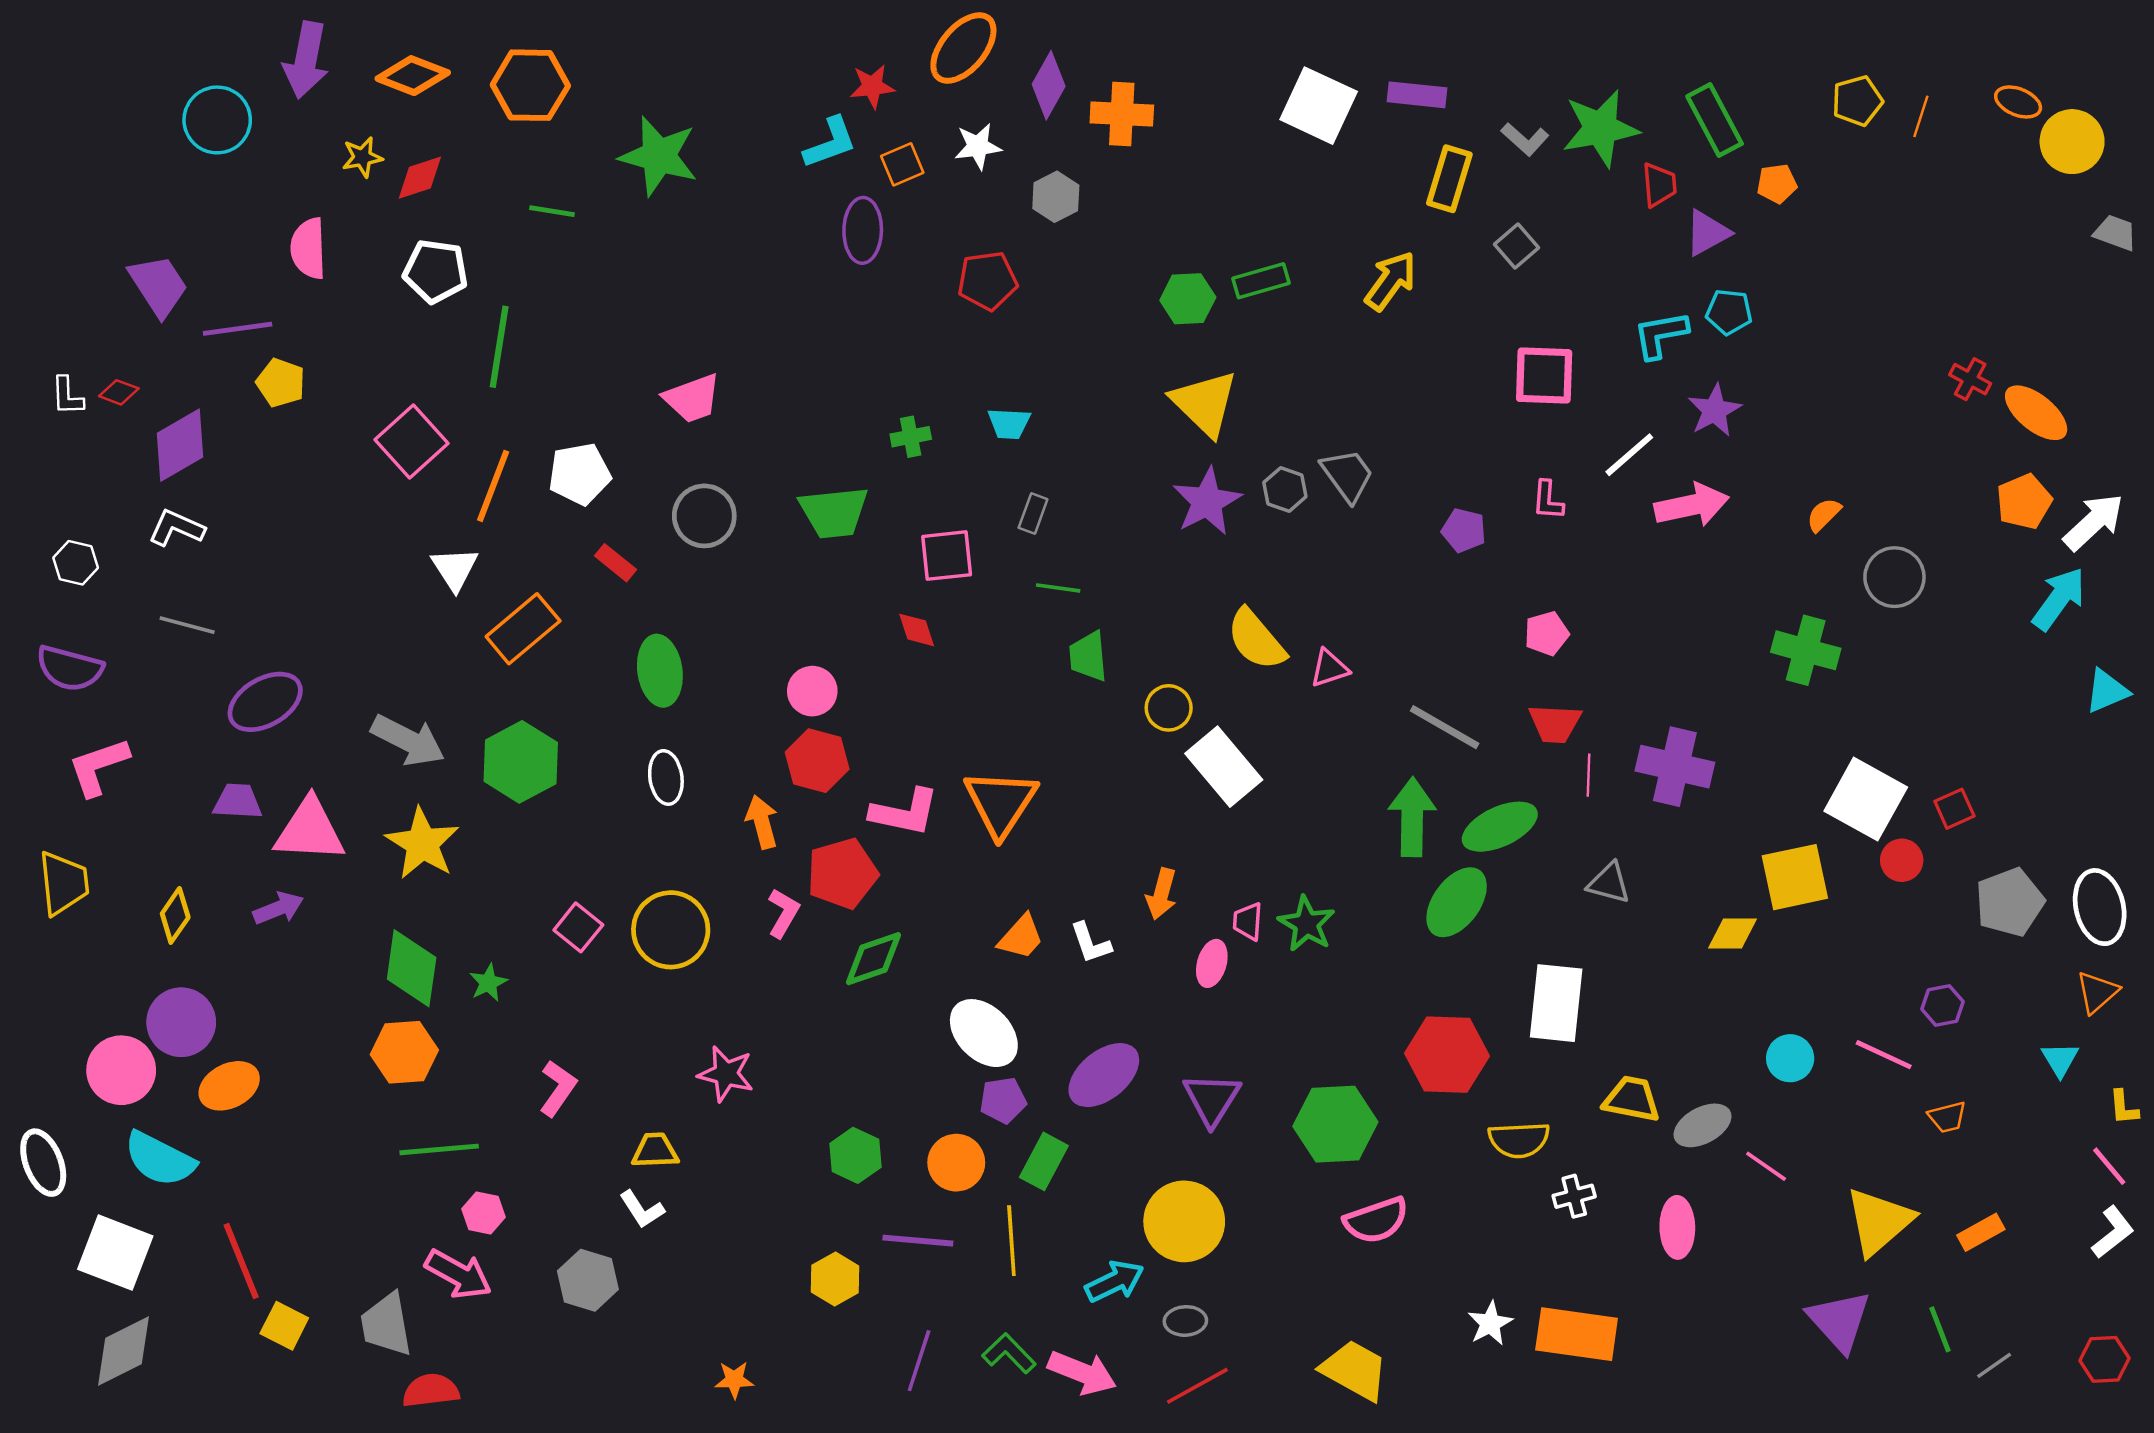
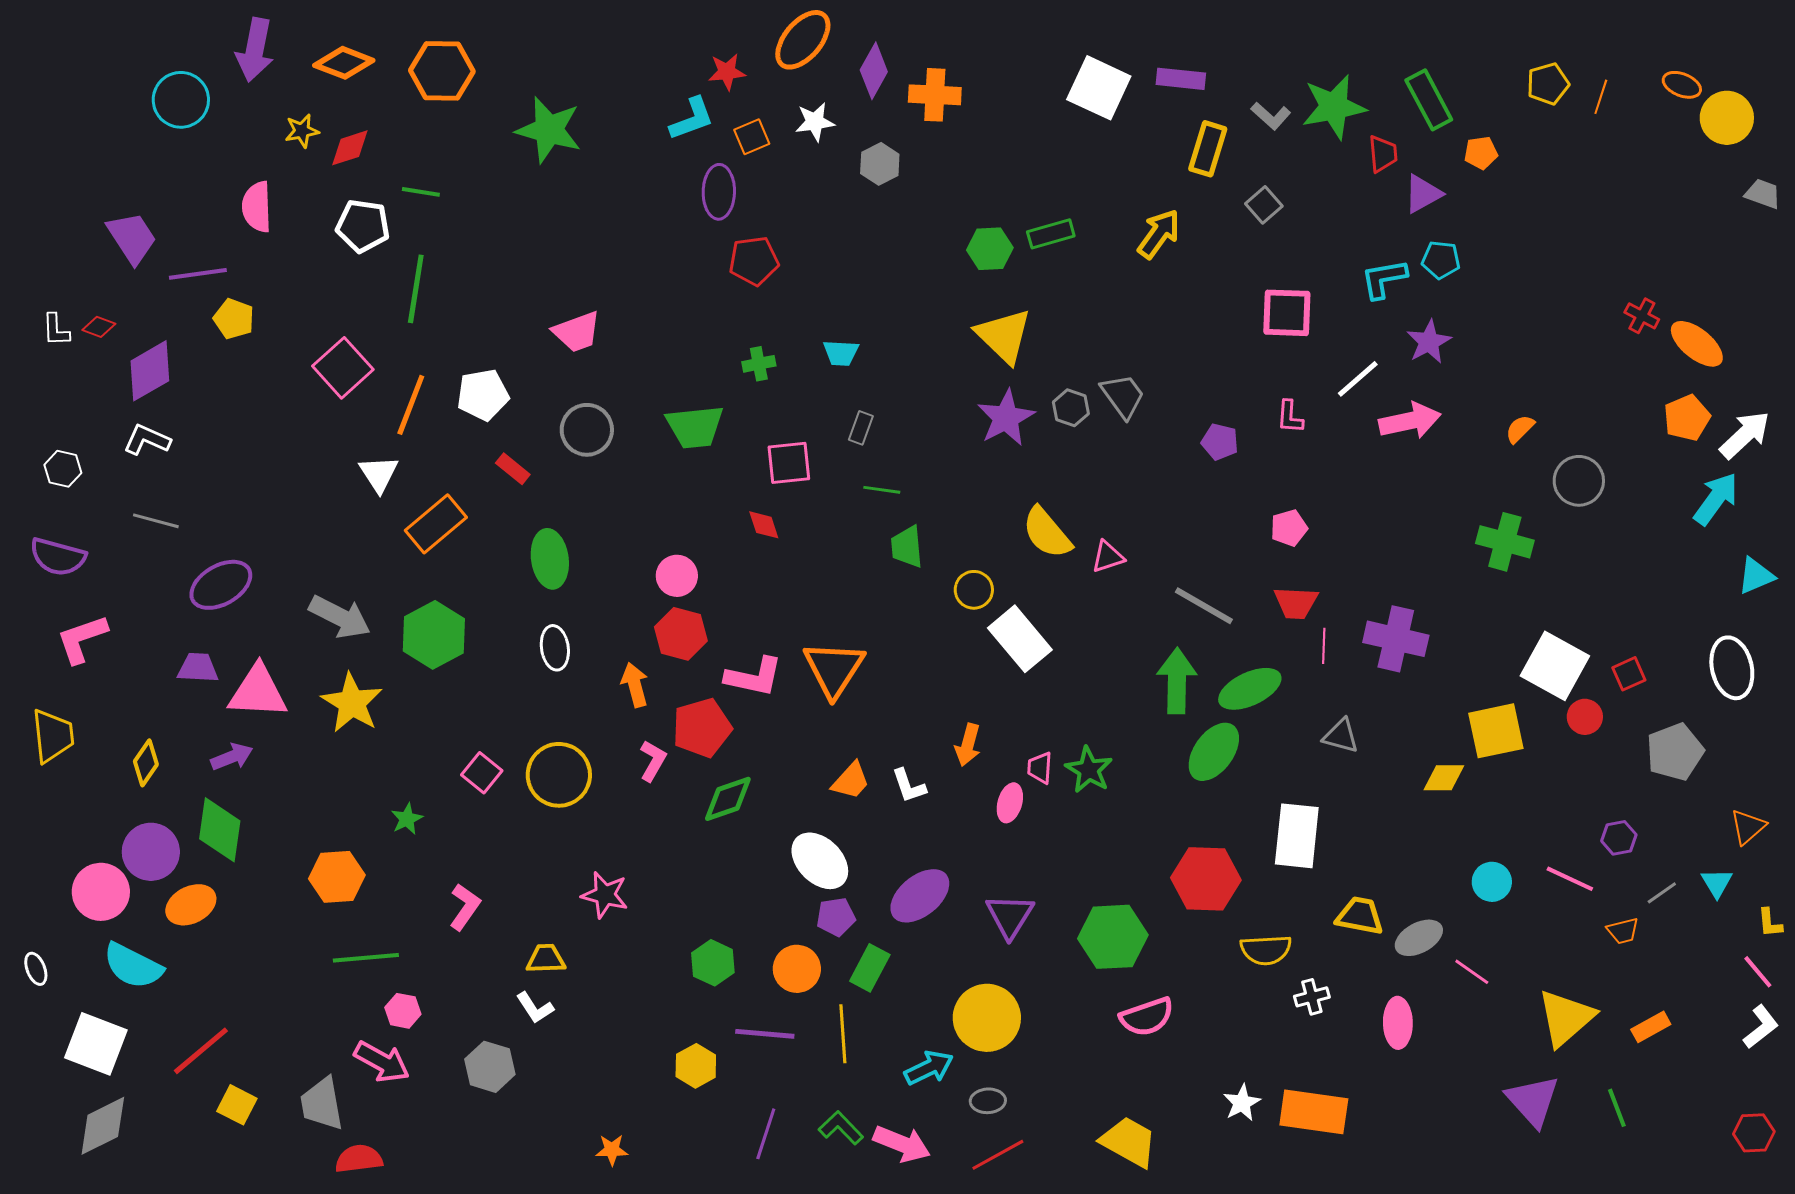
green line: (552, 211) -> (421, 192), moved
red pentagon: (987, 281) -> (754, 261), moved
white ellipse: (2100, 907) -> (1732, 668), moved
green diamond: (412, 968) -> (220, 830), moved
white ellipse: (43, 1163) -> (36, 969), size x0.6
red line: (241, 1261) -> (201, 1051), turned 72
gray line: (1994, 1365) -> (1662, 893), moved

